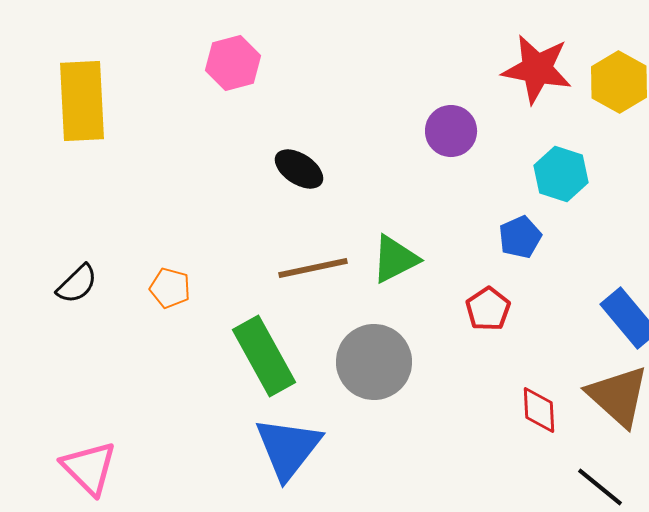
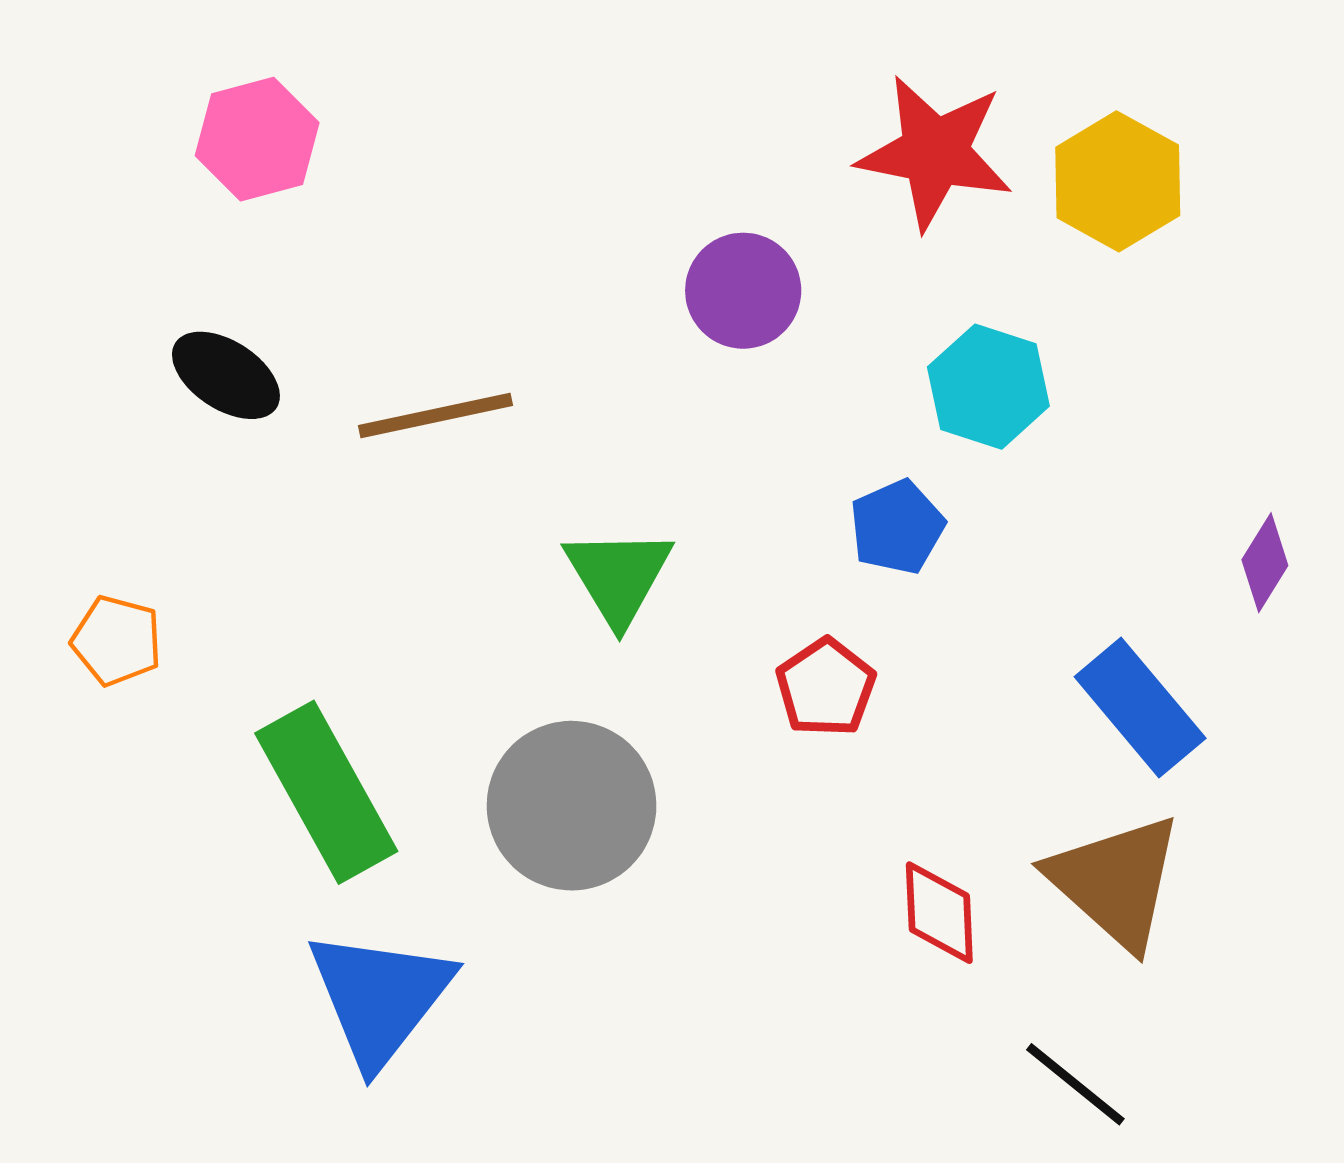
black ellipse: (299, 169) -> (226, 375), moved
green triangle: (395, 259) -> (618, 576), turned -34
brown line: (313, 268) -> (436, 415), moved

